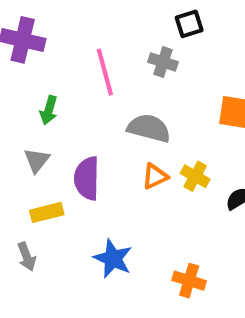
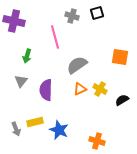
gray cross: (163, 62) -> (72, 16), moved
gray semicircle: (149, 128) -> (77, 65), turned -50
yellow rectangle: (47, 212) -> (35, 122), moved

